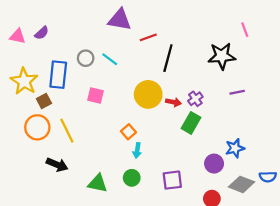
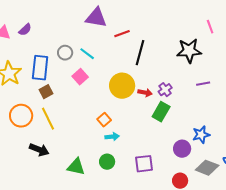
pink square: (95, 96) -> (80, 77), moved, turned 35
brown square: (44, 101) -> (46, 92), moved
cyan arrow: (137, 150) -> (112, 137), turned -104

